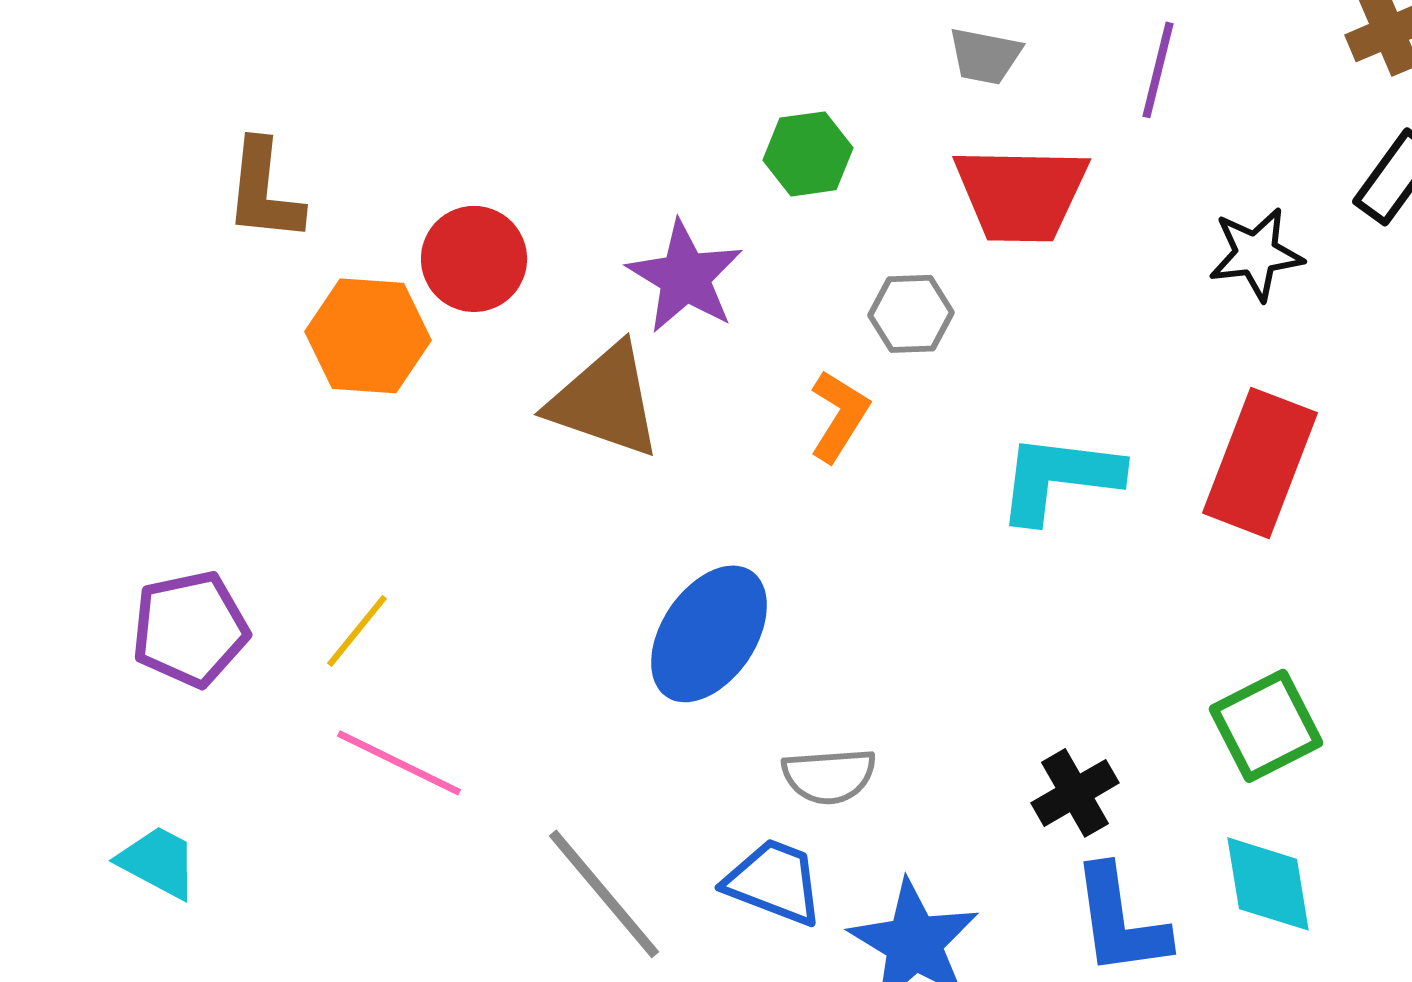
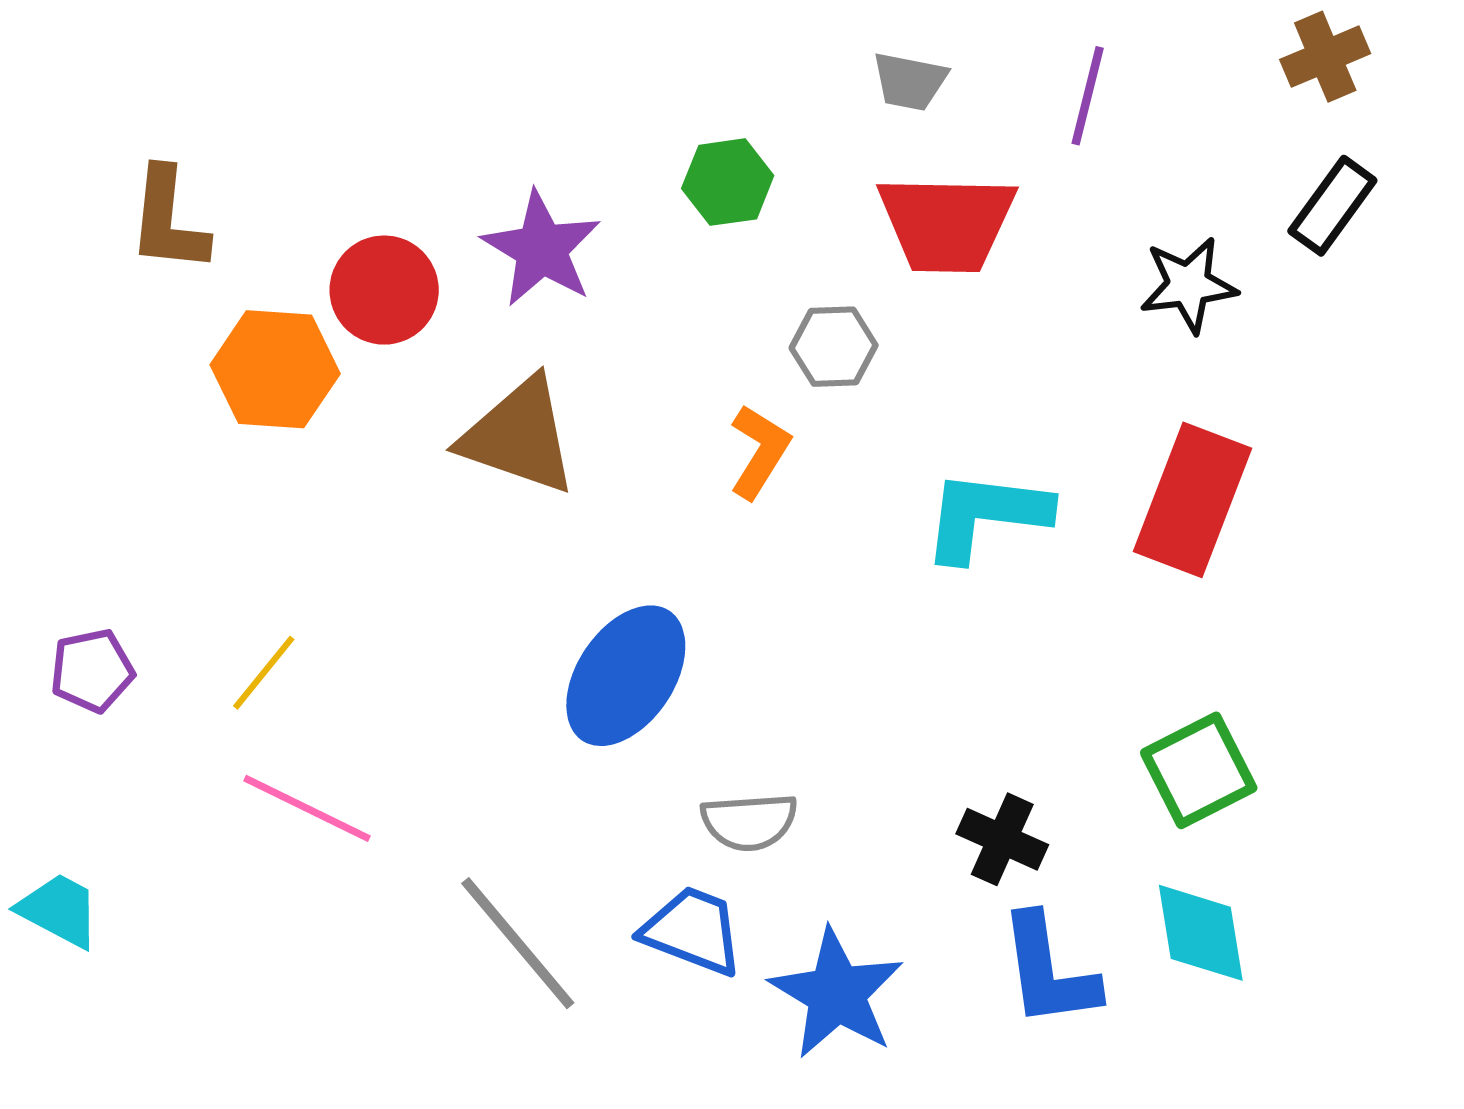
purple star: (685, 277) -> (541, 249), moved
purple pentagon: (190, 629) -> (92, 671), size x0.7
black cross: (1075, 793) -> (1002, 839), turned -36

